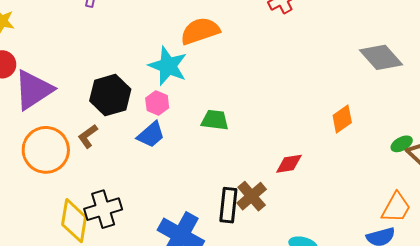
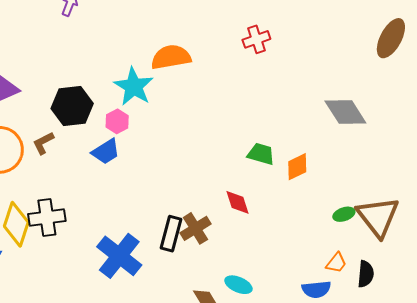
green trapezoid: (215, 120) -> (261, 154), moved
green ellipse: (402, 144) -> (344, 214), moved
red diamond: (289, 164) -> (237, 202), turned 72
orange trapezoid: (396, 208) -> (336, 263), size x0.7

